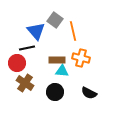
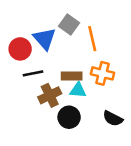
black line: (27, 48) -> (33, 73), moved
red circle: (17, 63) -> (20, 49), moved
brown cross: (25, 83) -> (50, 95), moved, turned 30

